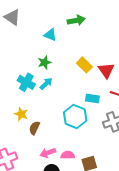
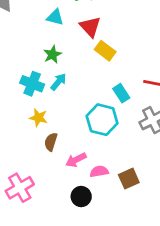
red triangle: (106, 70) -> (90, 27), moved
cyan rectangle: (92, 99) -> (121, 93), turned 56
yellow star: (21, 114) -> (39, 118), moved
pink arrow: (48, 153) -> (76, 160), moved

